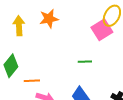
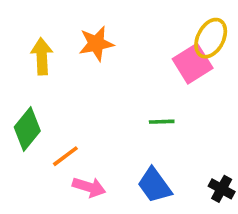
orange line: (32, 81) -> (65, 156), turned -35

